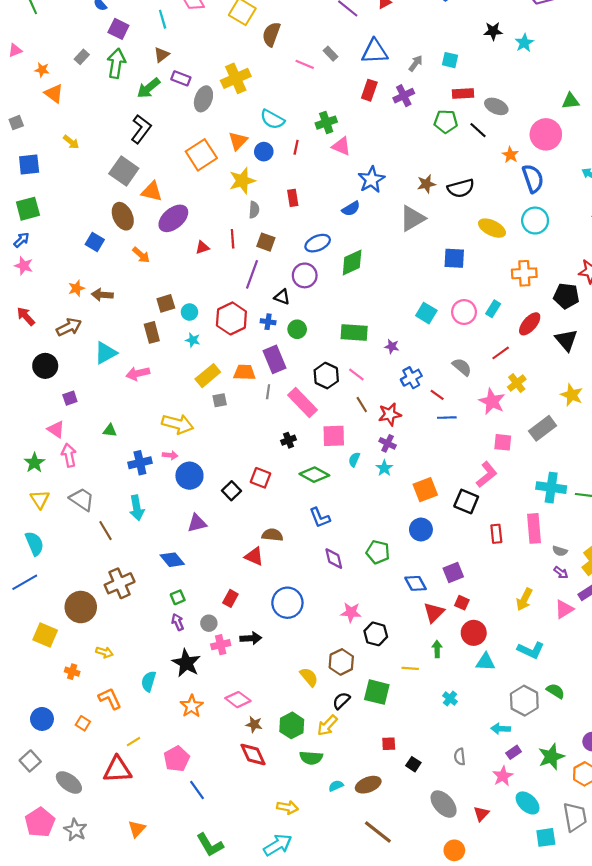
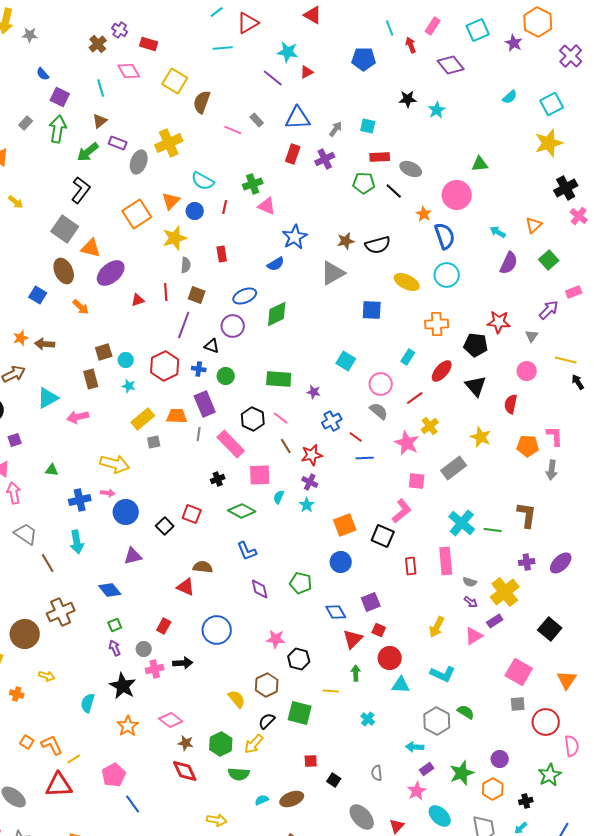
pink circle: (464, 312) -> (381, 384), moved
cyan cross: (551, 488) -> (462, 523), turned 32
orange L-shape: (110, 699) -> (52, 745), moved

